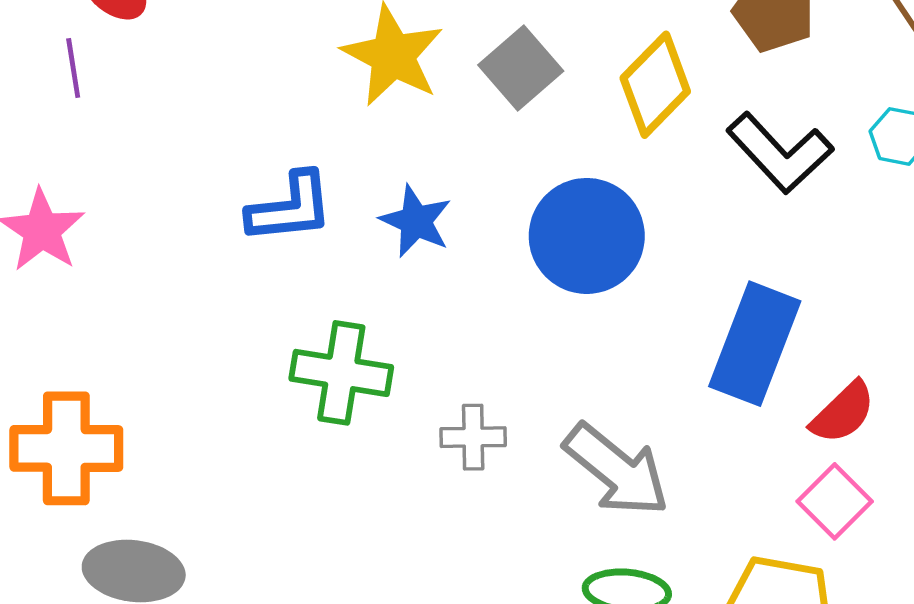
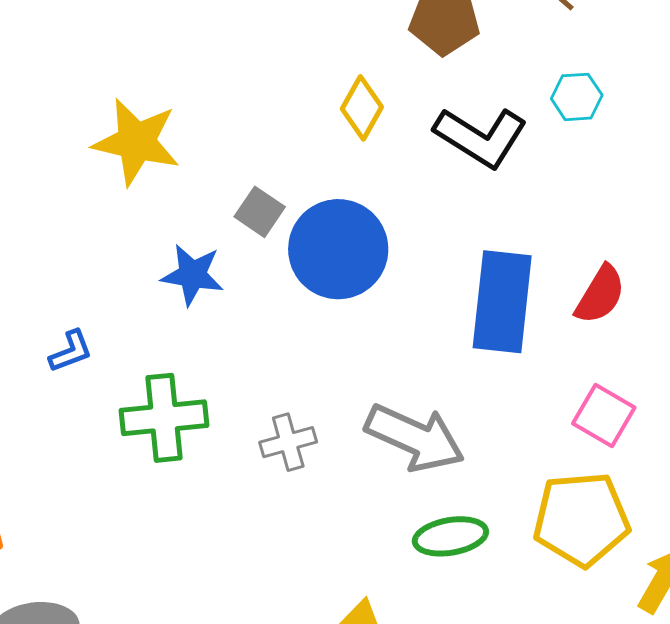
gray square: (521, 68) -> (260, 212), moved, size x0.7
yellow diamond: (655, 85) -> (362, 108), size x0.7
blue L-shape: (290, 208) -> (71, 351), moved, size x0.6
red semicircle: (843, 413) -> (600, 295), moved

